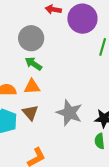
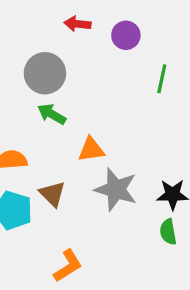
purple circle: (82, 19) -> (126, 35), size x0.6
orange triangle: (32, 87) -> (91, 150), moved

